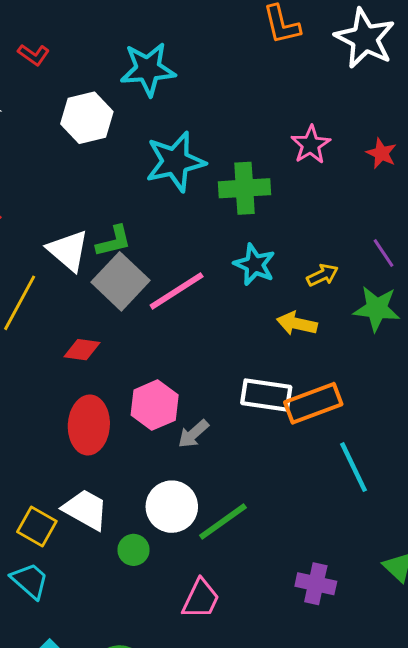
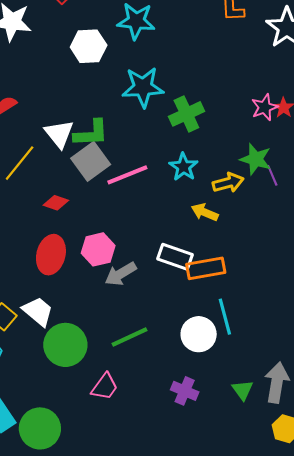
pink star: (311, 145) -> (265, 107), moved
green cross: (245, 188) -> (186, 114), turned -32
green L-shape: (114, 241) -> (91, 133), size x1.4
yellow arrow: (322, 275) -> (228, 183), size x1.4
green star: (377, 309) -> (256, 159), moved
gray arrow: (193, 434) -> (121, 274), size x1.4
white circle: (172, 507) -> (199, 334), moved
green circle: (134, 550) -> (65, 345), size x2.0

